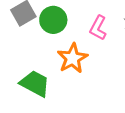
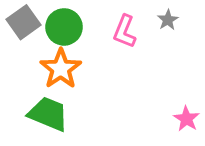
orange star: (72, 58) -> (61, 69), moved

